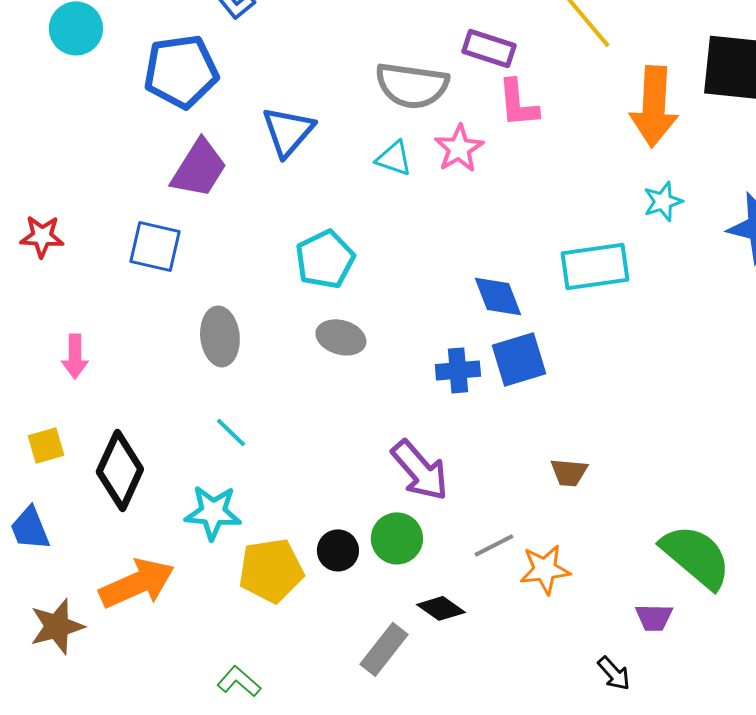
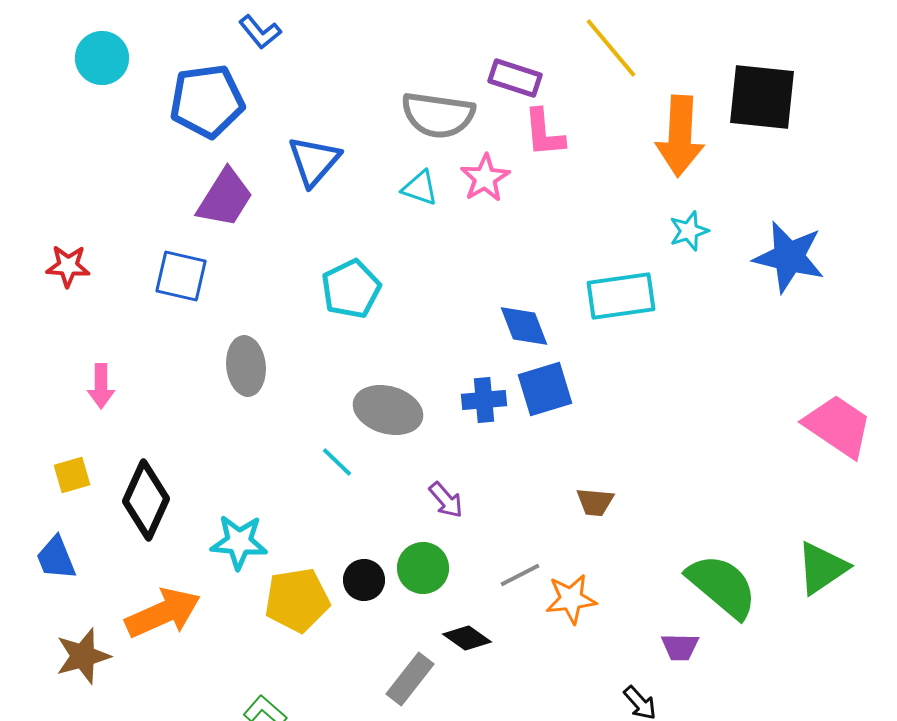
gray ellipse: (341, 337) -> (388, 410), moved, size x1.4
cyan line: (231, 432) -> (337, 462), moved
purple arrow: (420, 470) -> (446, 500), size x0.6

